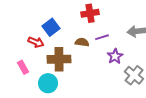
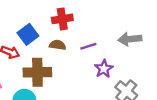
red cross: (90, 13) -> (62, 19), moved
brown semicircle: (82, 42) -> (58, 45), moved

